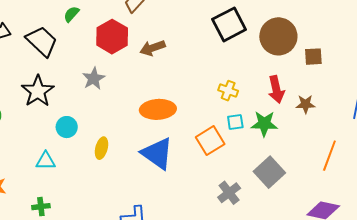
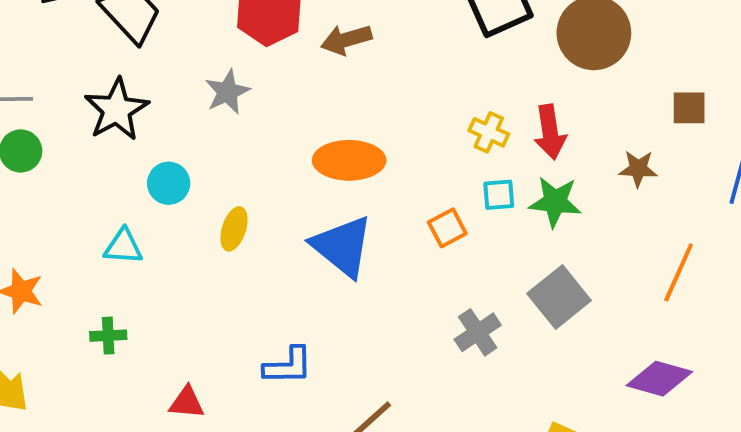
brown square: (313, 57) -> (689, 108), moved
red arrow: (276, 89) -> (550, 132), moved
orange square: (210, 141) -> (447, 228), size x0.7

